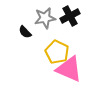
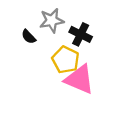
black cross: (70, 16) -> (81, 34), moved, turned -36

